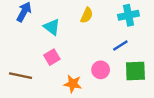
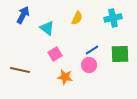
blue line: (120, 45) -> (92, 50), moved
pink square: (52, 57) -> (55, 54), moved
green square: (135, 71) -> (120, 54), moved

